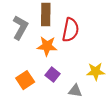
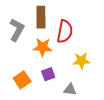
yellow star: (96, 71) -> (81, 61), moved
purple square: (53, 74) -> (48, 74), turned 32

